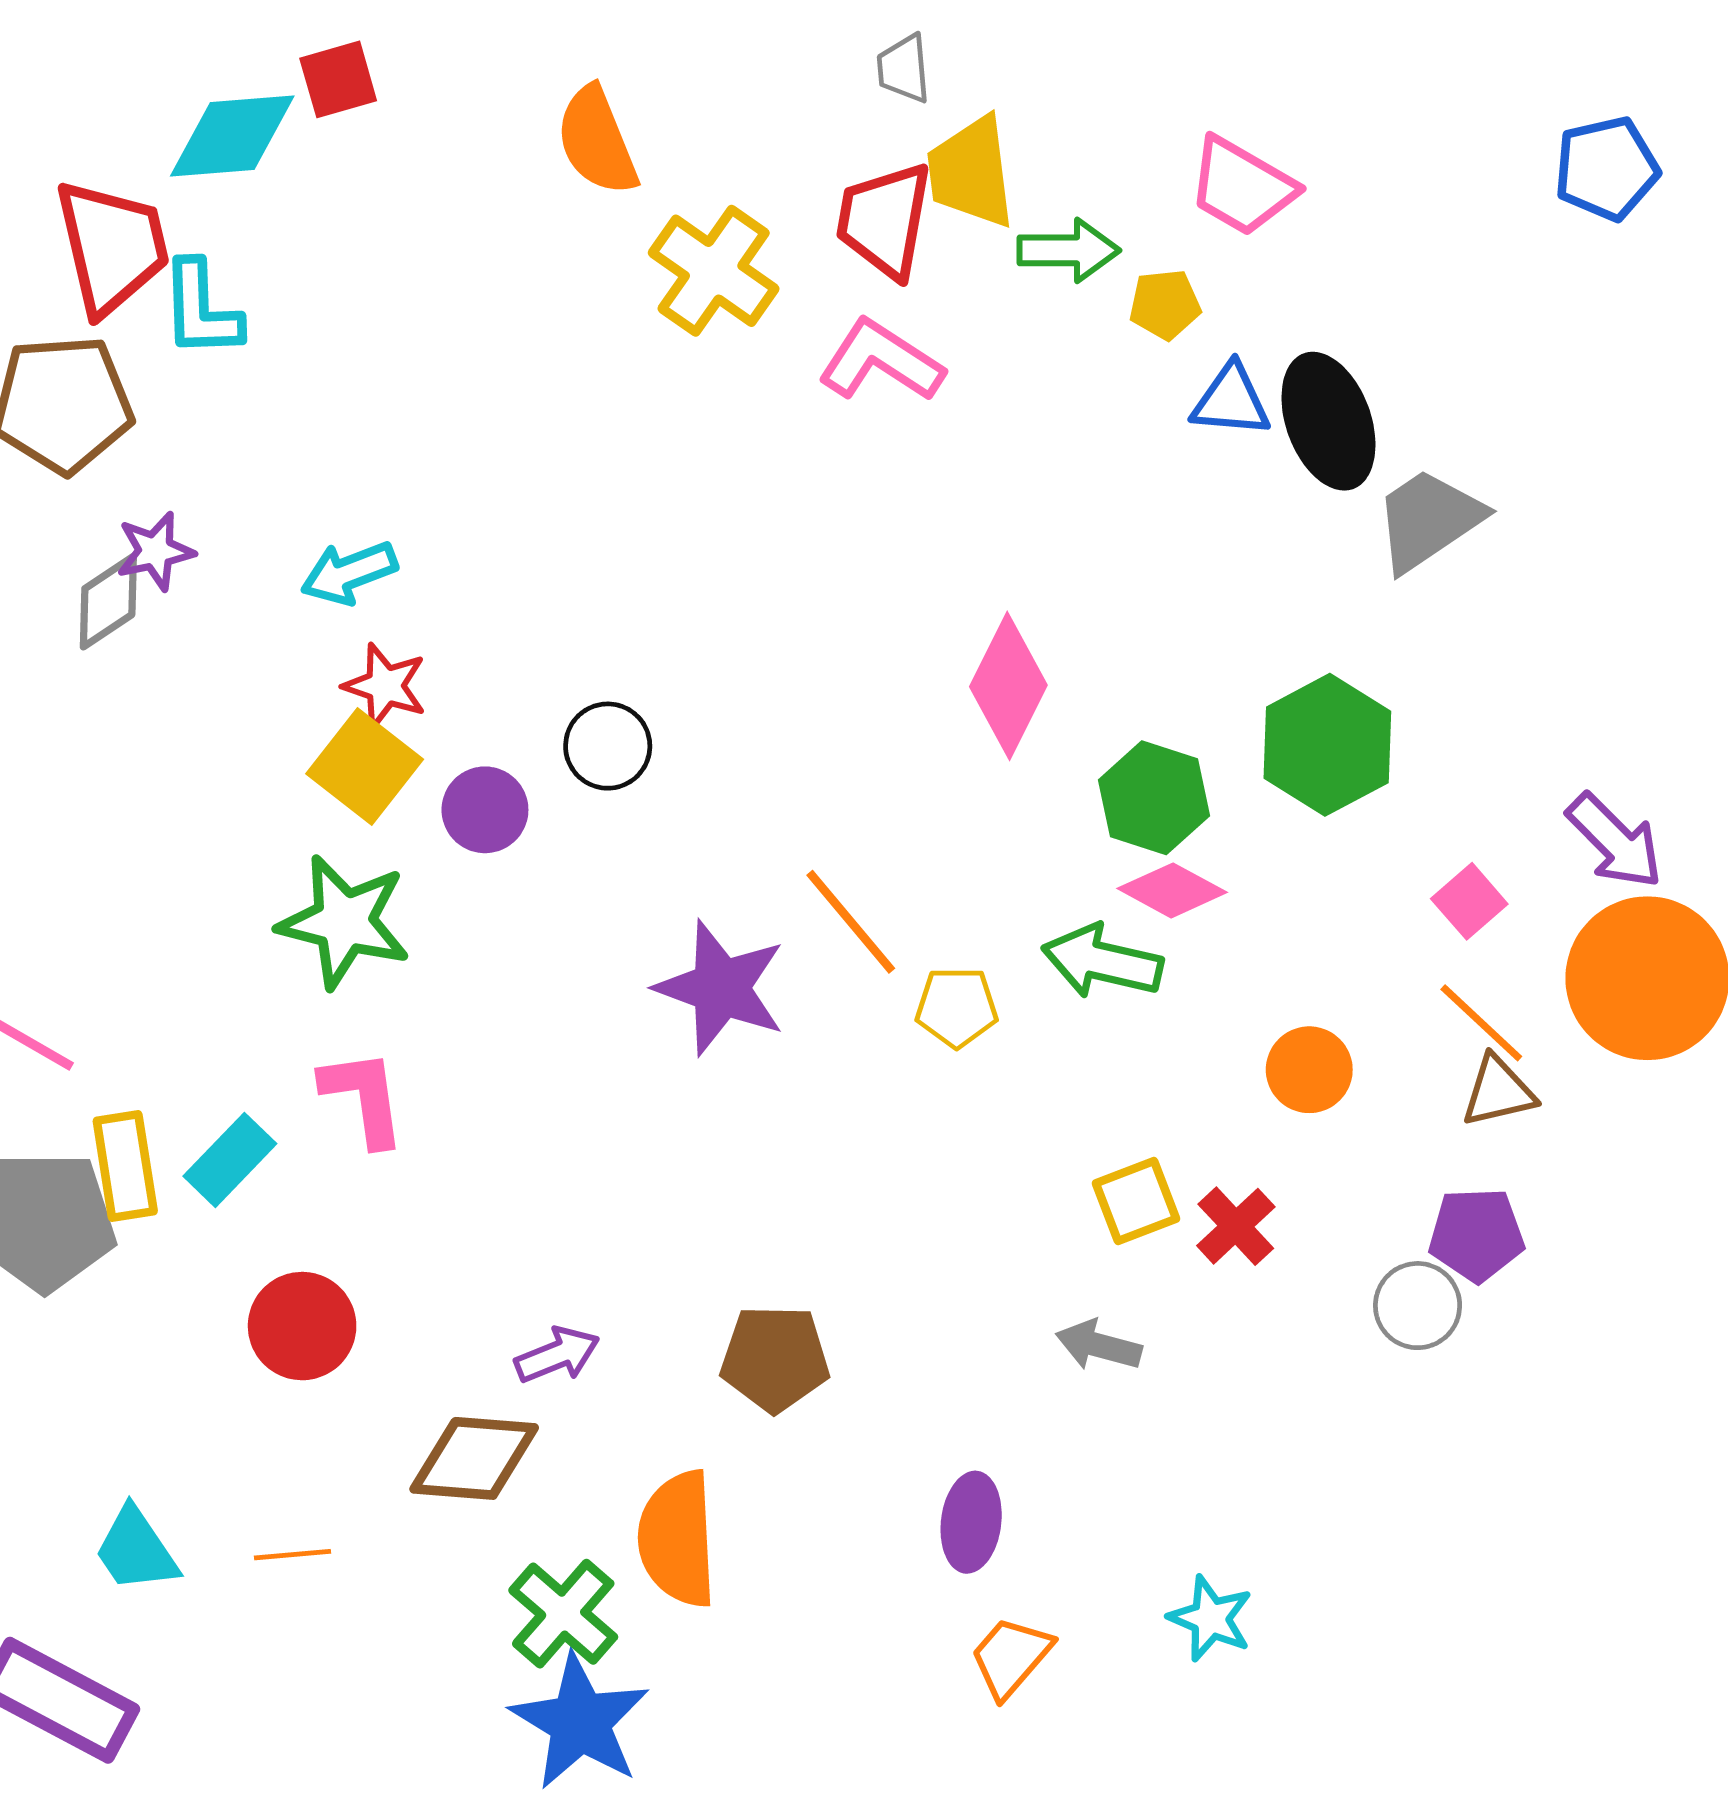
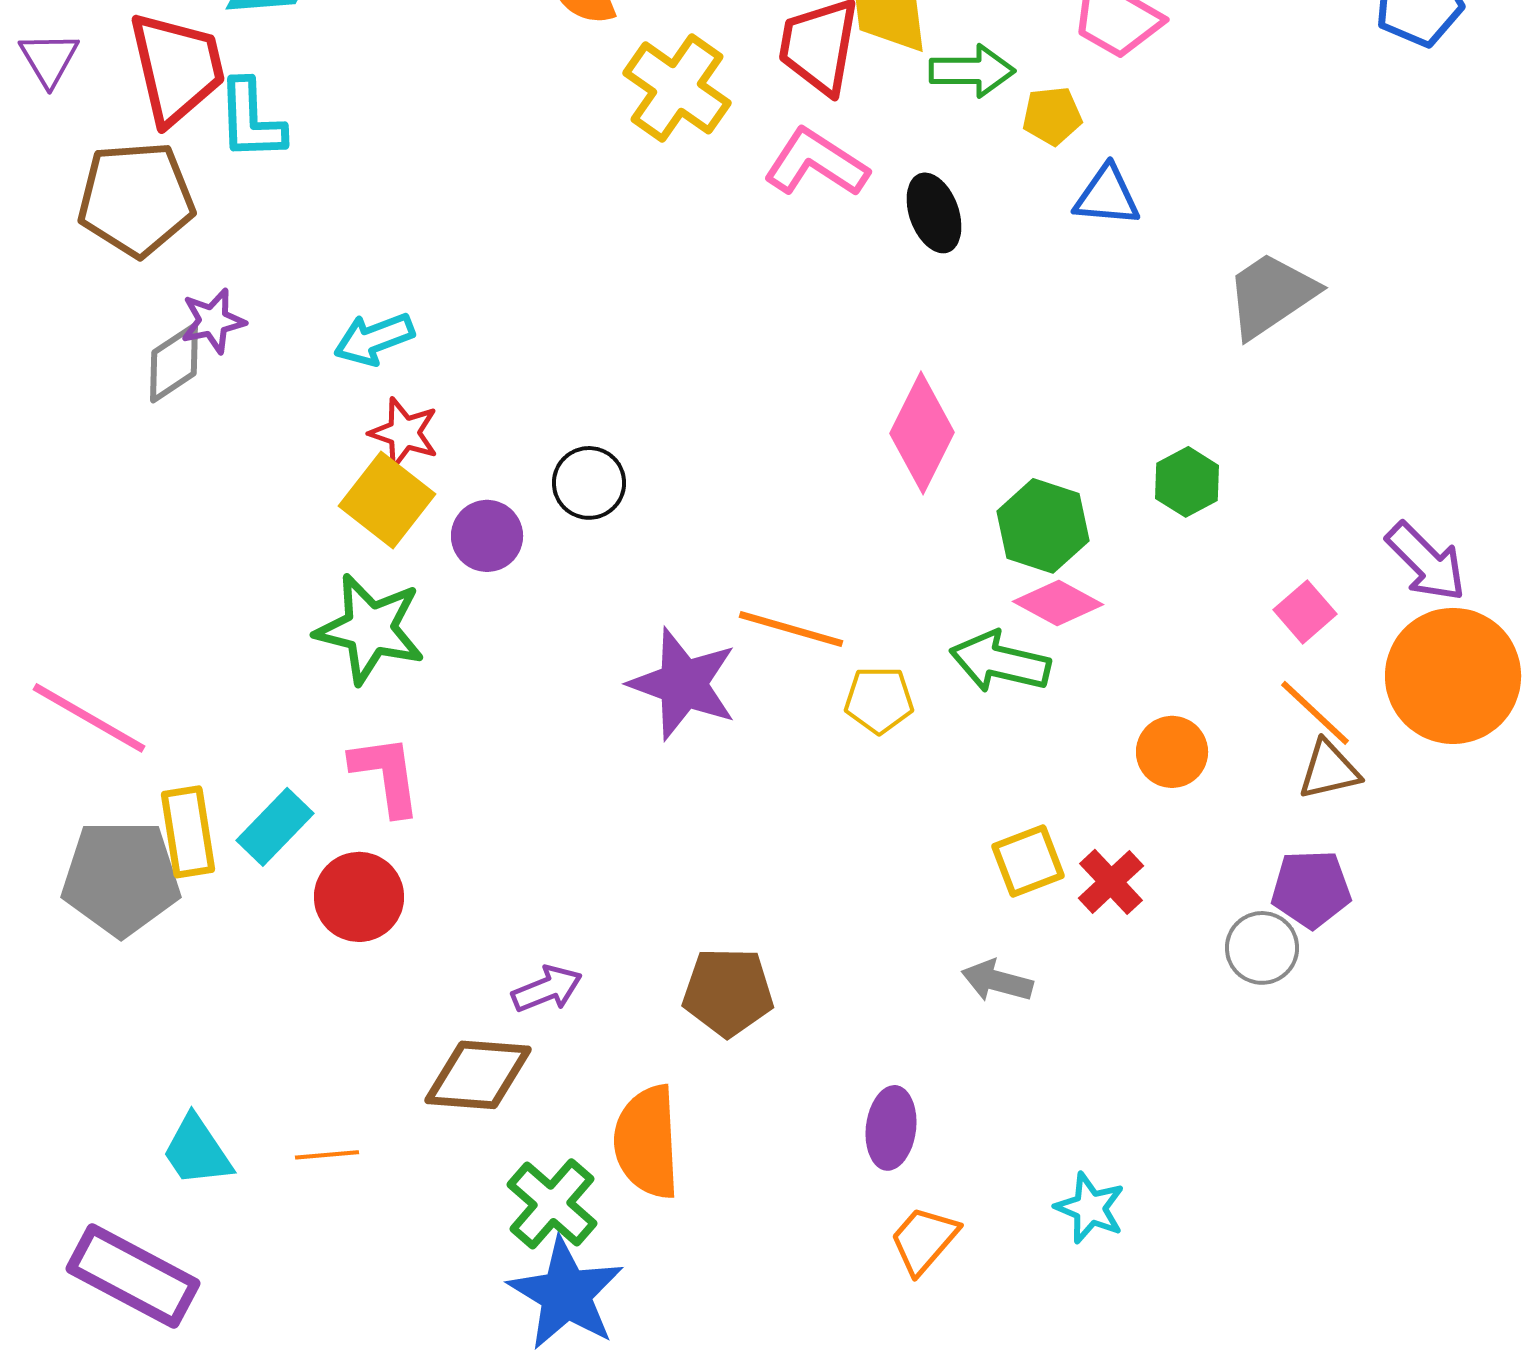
black ellipse: (1328, 421) -> (934, 213), moved, size x0.7
green hexagon: (1327, 745) -> (1187, 482), size x0.6
orange line: (851, 922) -> (791, 629), turned -34
red circle: (302, 1326) -> (359, 897), moved

